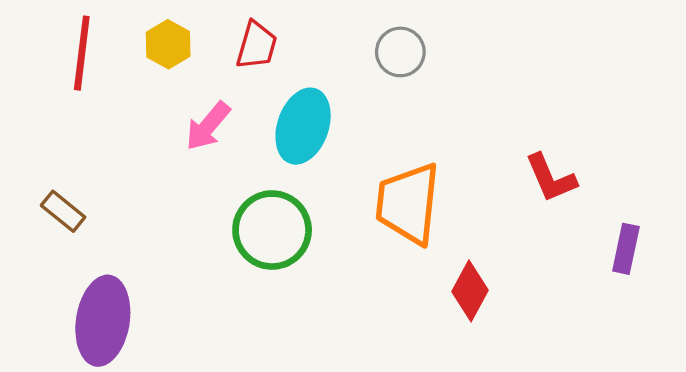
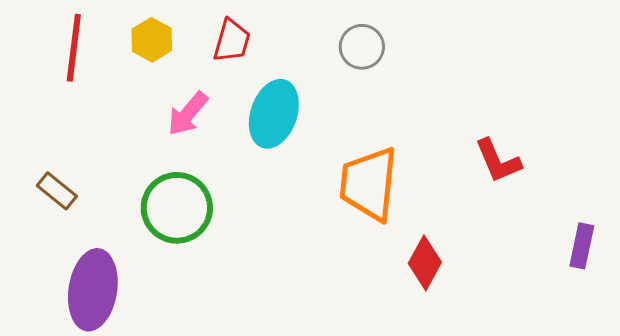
green circle: (272, 230) -> (177, 208), moved
purple rectangle: (626, 249) -> (582, 246), moved

